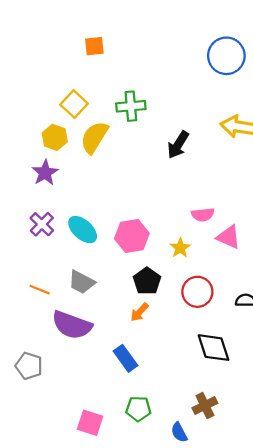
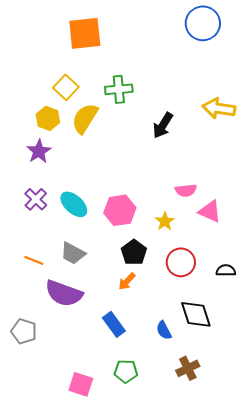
orange square: (94, 46) -> (85, 33), size x1.8
blue circle: (226, 56) -> (203, 23), moved
blue semicircle: (179, 432) -> (164, 330), moved

